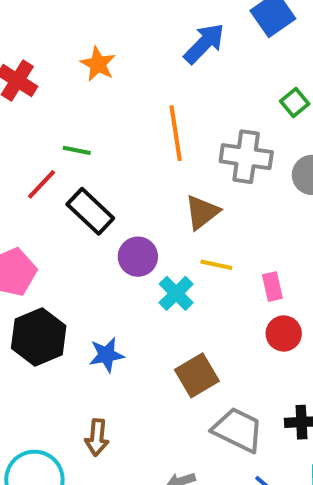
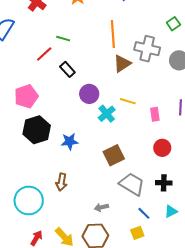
black rectangle: (90, 211) -> (67, 69), size x0.7
brown triangle: (202, 212) -> (122, 63), moved
red circle: (284, 333) -> (162, 148), moved

